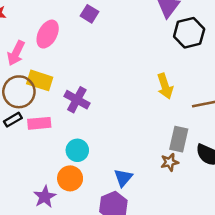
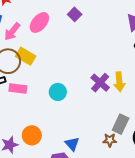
purple cross: (77, 100) -> (100, 83), moved
cyan circle: (77, 150) -> (58, 92), moved
blue triangle: (123, 178) -> (72, 144), turned -35

